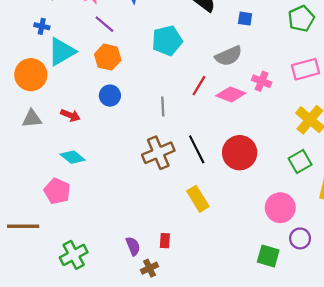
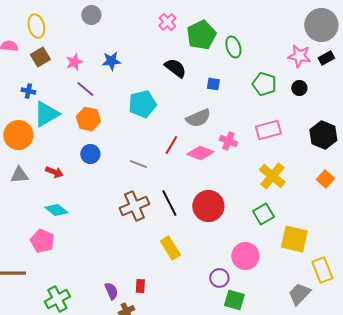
green pentagon: (301, 19) -> (264, 84), turned -30
gray line: (163, 107) -> (138, 164), turned -66
purple circle: (300, 238) -> (219, 278), moved

